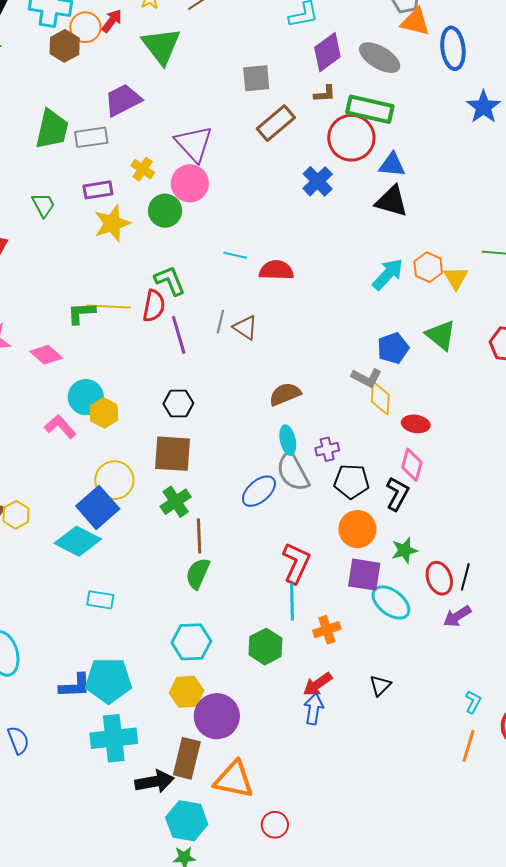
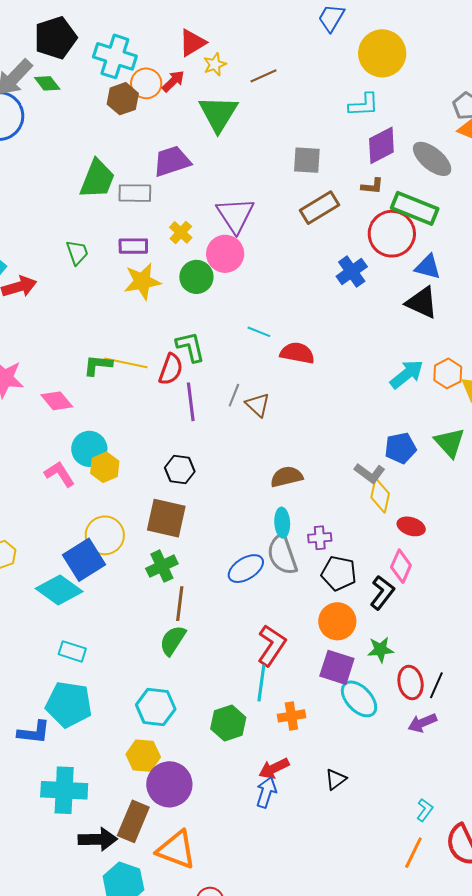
cyan pentagon: (108, 680) -> (69, 704), moved

